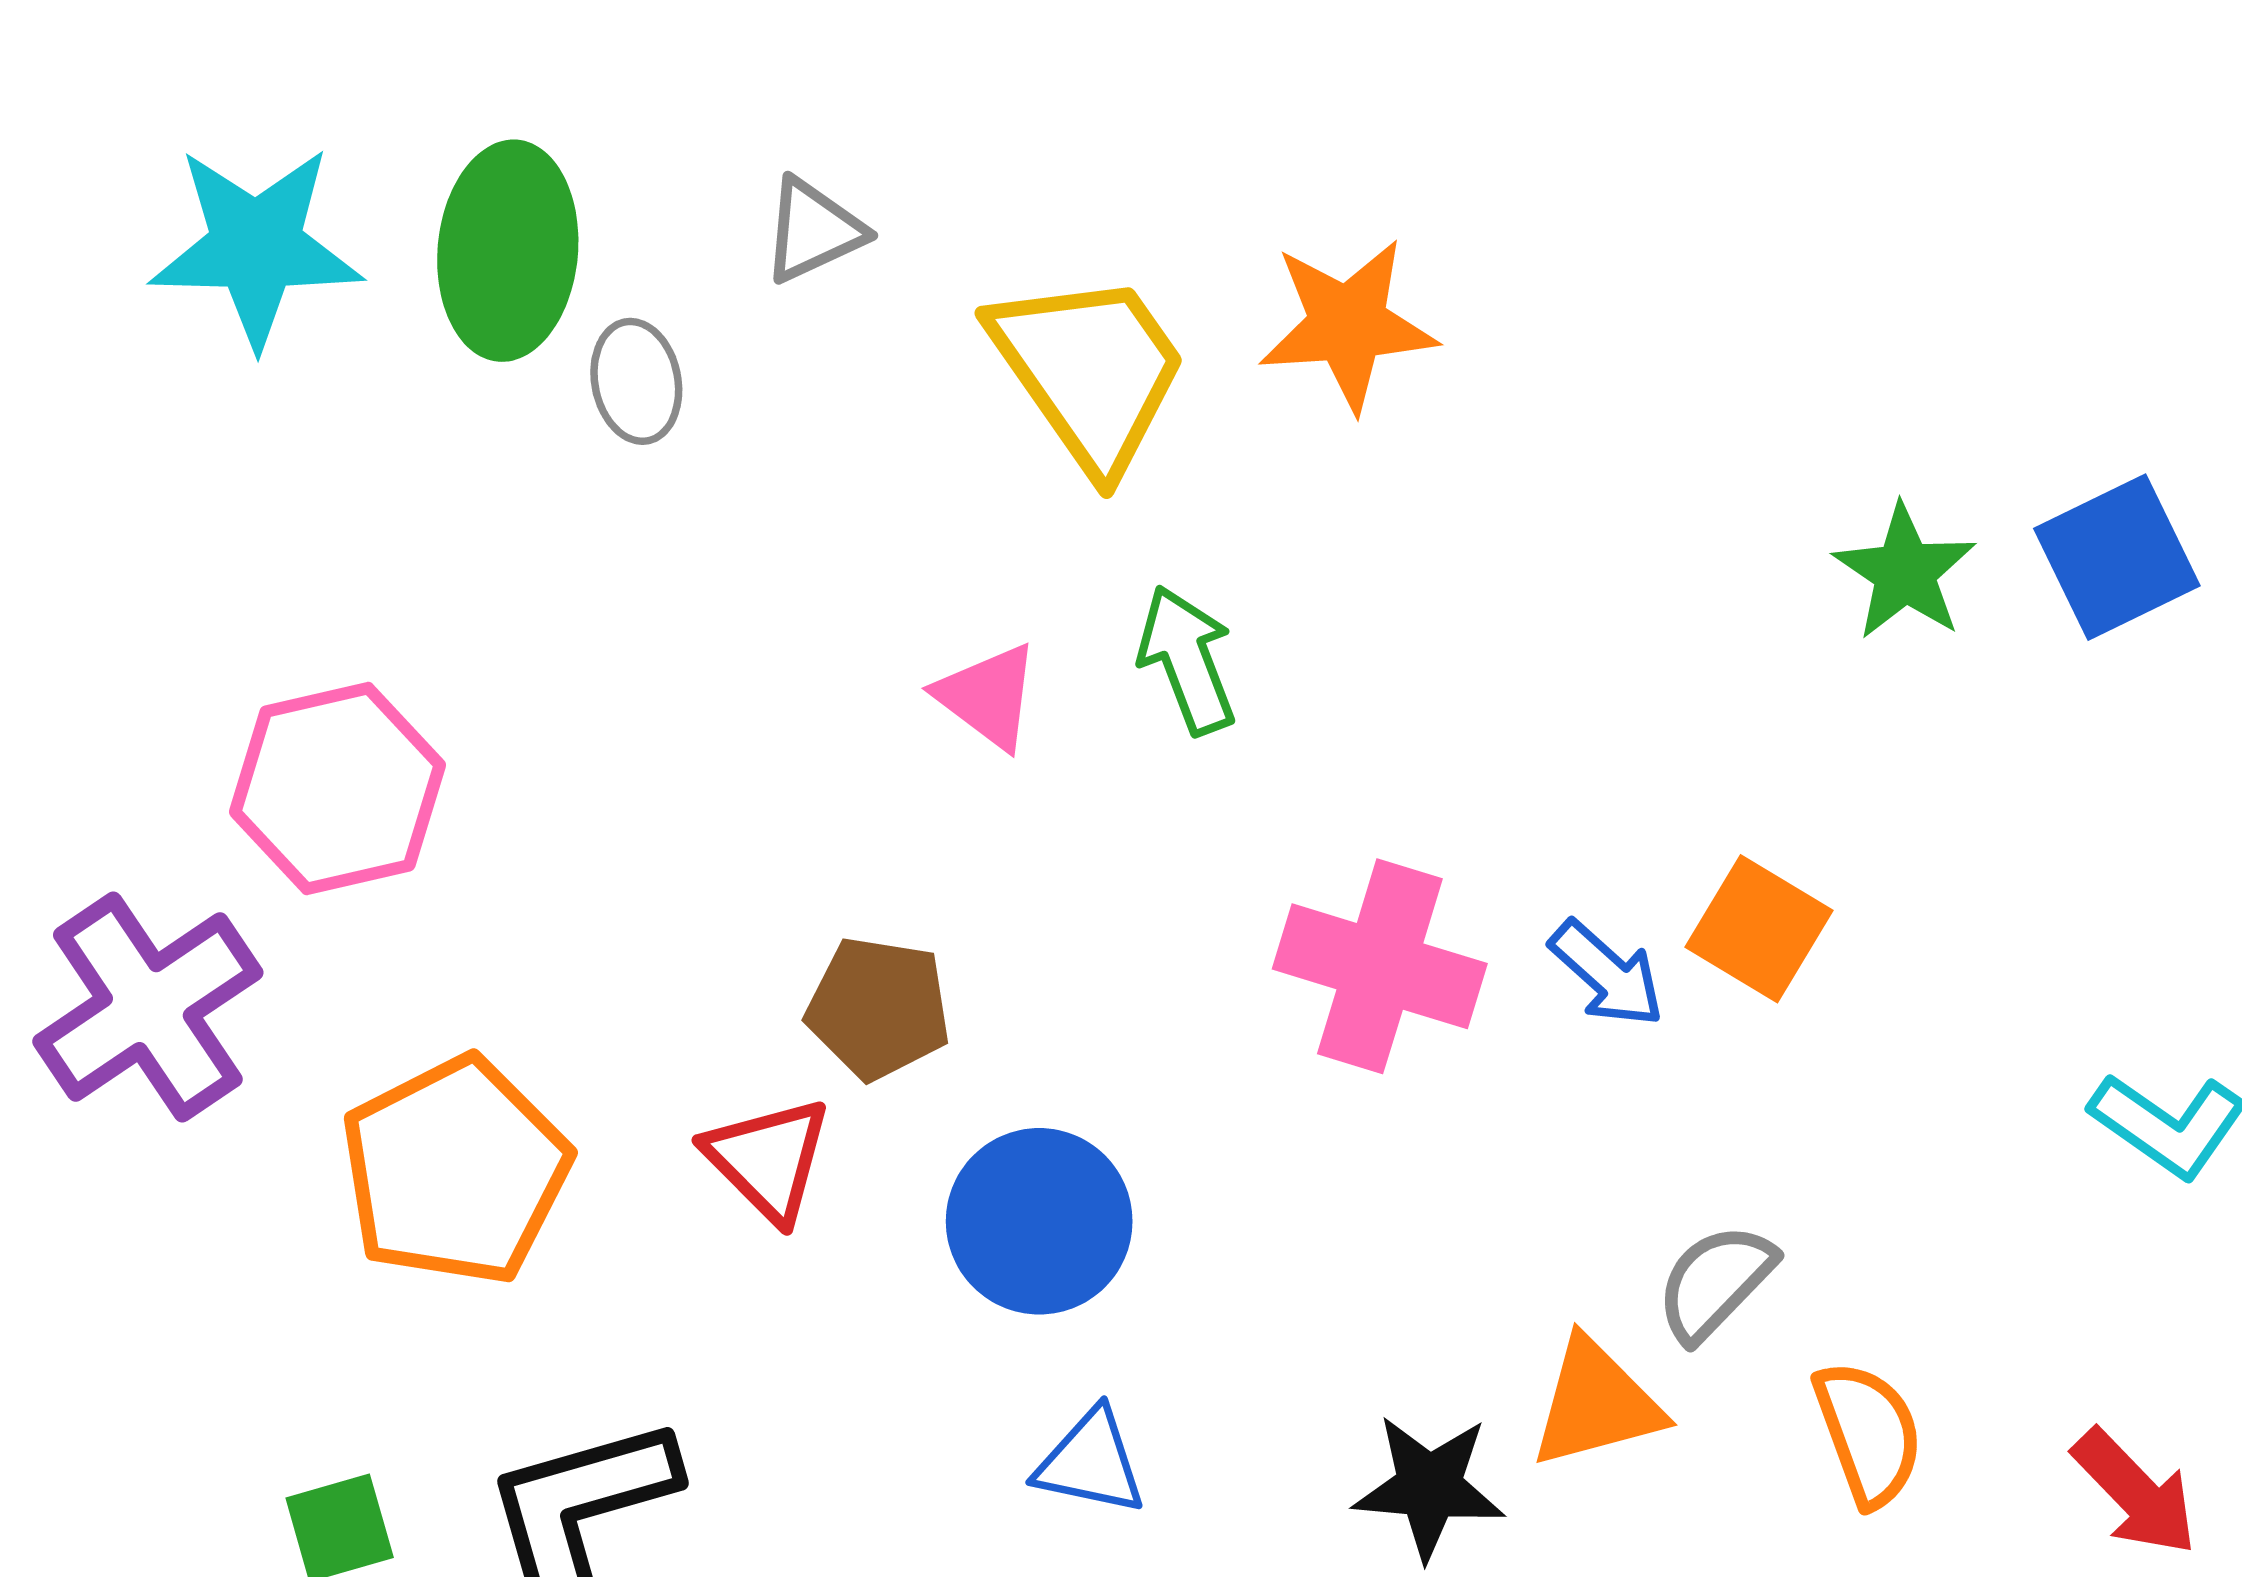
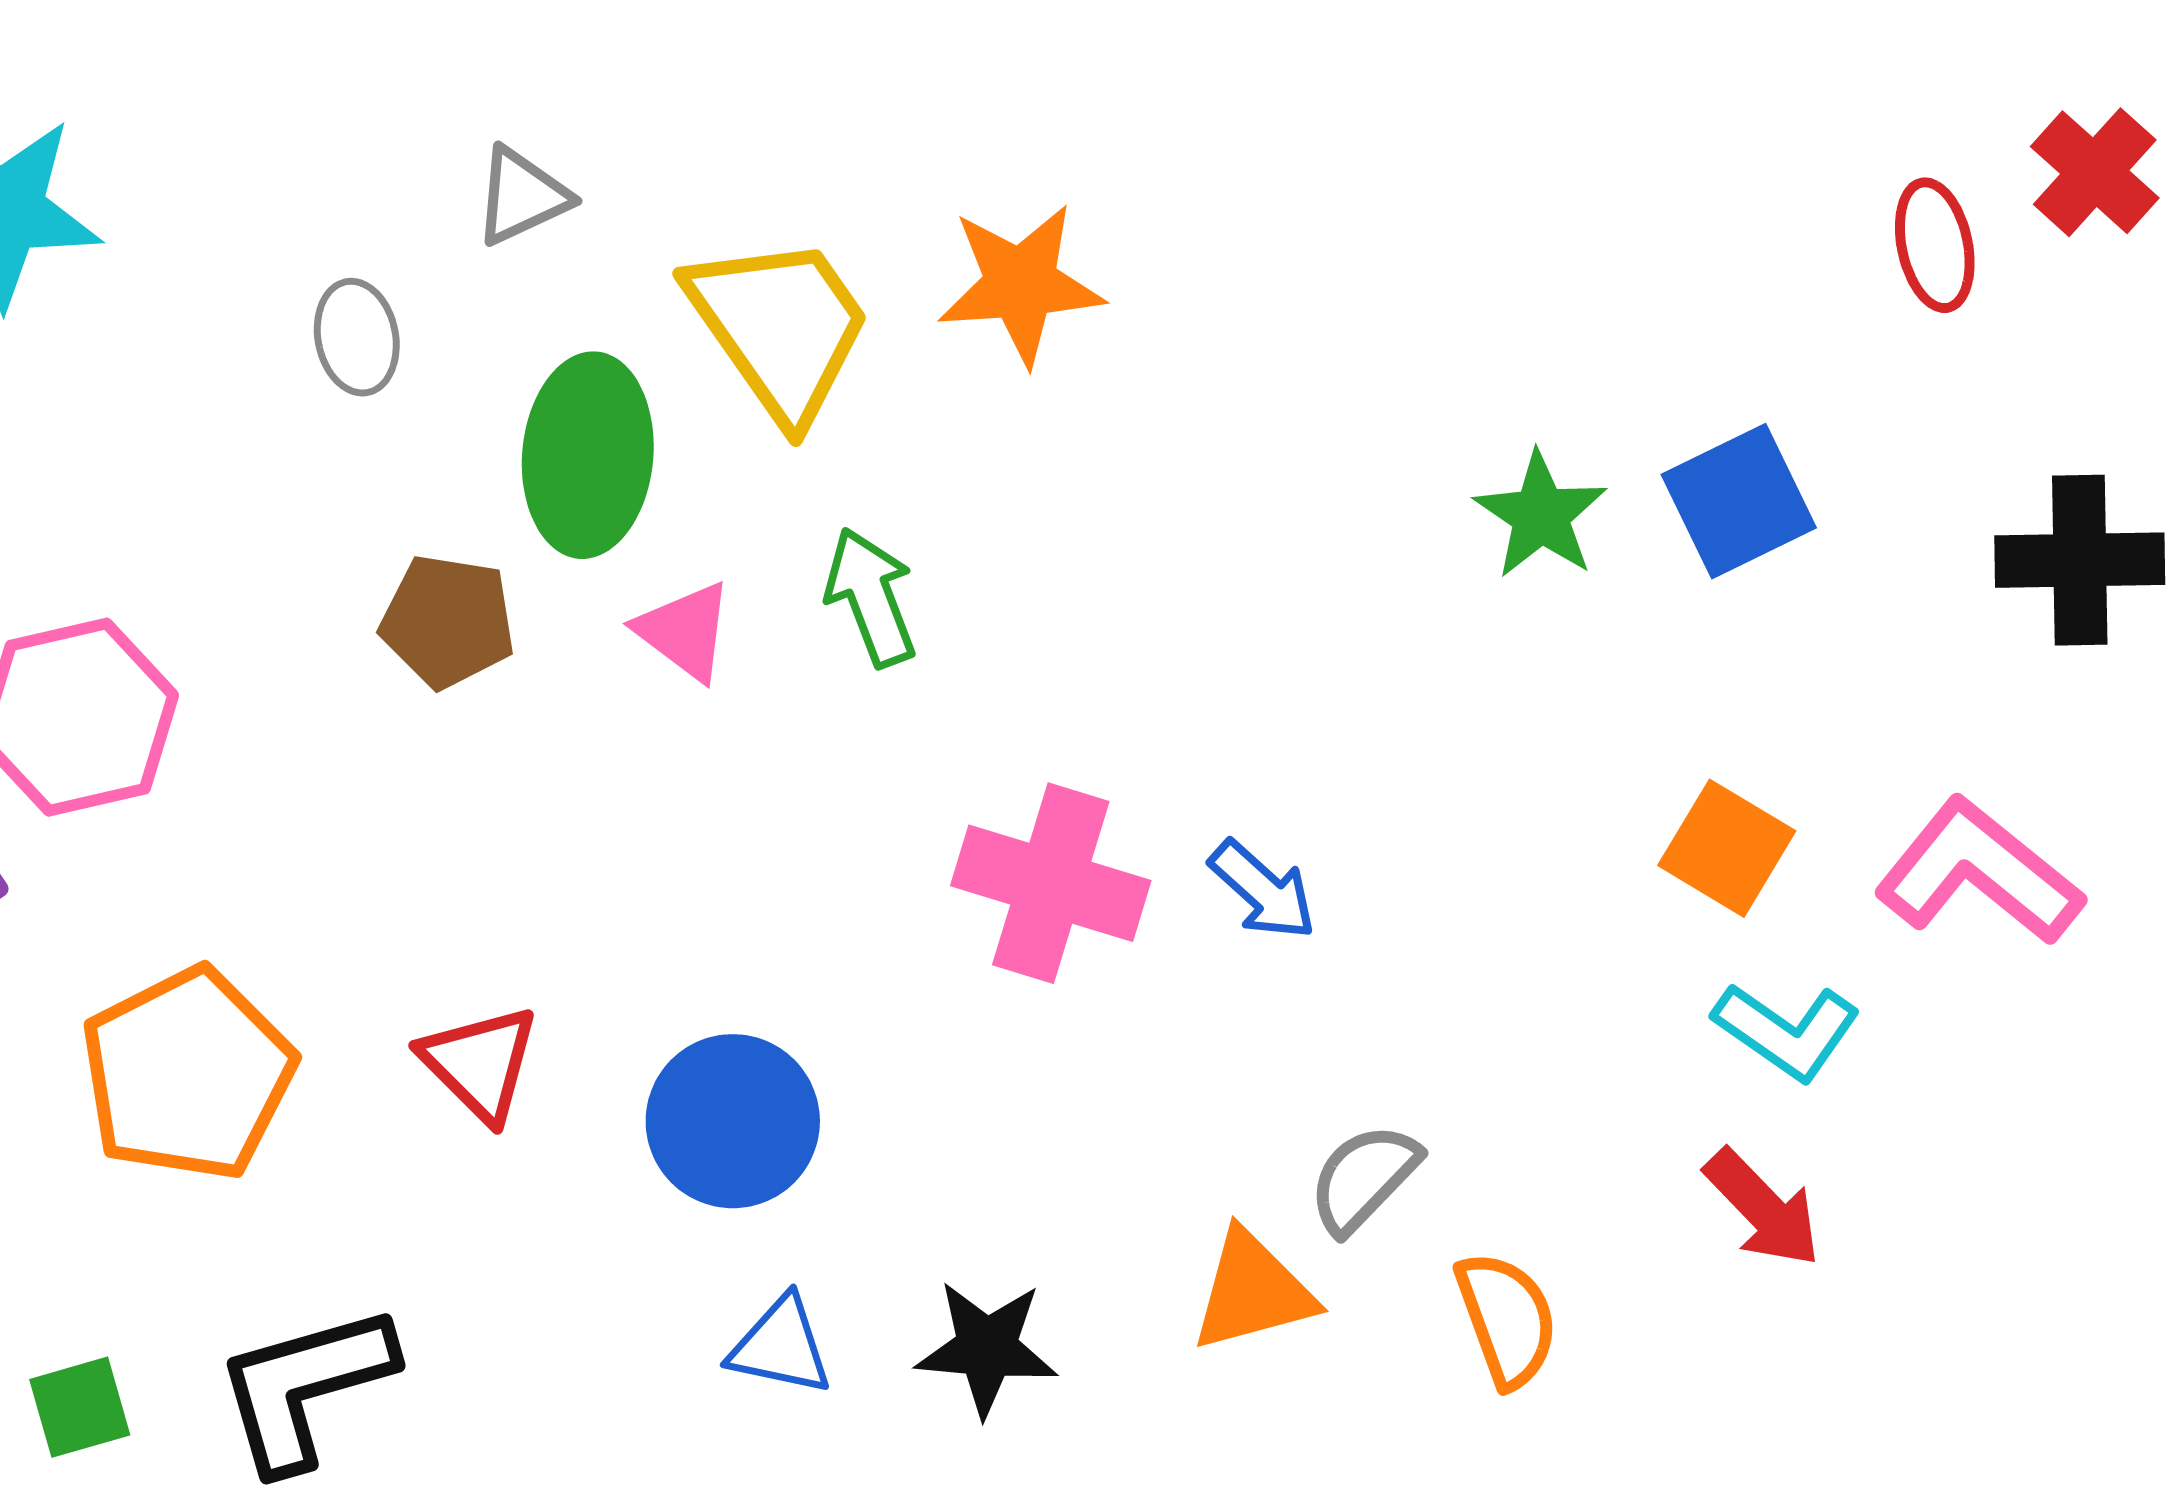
green ellipse: (508, 251) -> (588, 455), moved
orange square: (1759, 929) -> (1727, 848), moved
brown pentagon: (878, 1008) -> (448, 621), moved
black star: (1429, 1487) -> (987, 1348), moved
red arrow: (2135, 1492) -> (1763, 1208), moved

